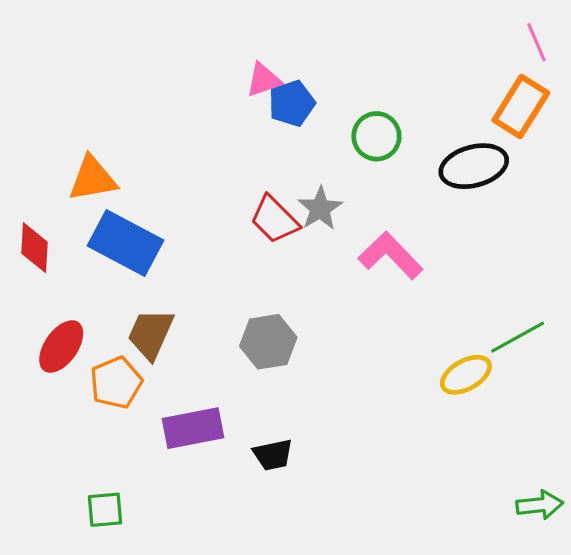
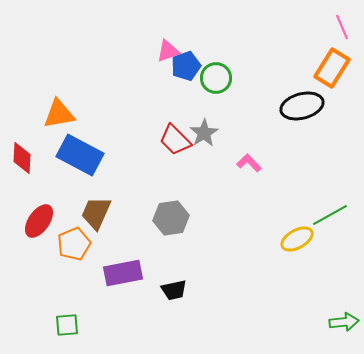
green circle: (376, 136) -> (216, 78), moved
pink L-shape: (391, 256) -> (249, 163), size x0.6

